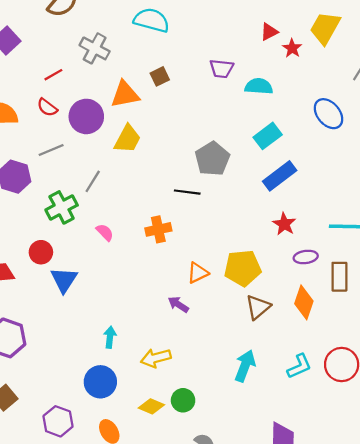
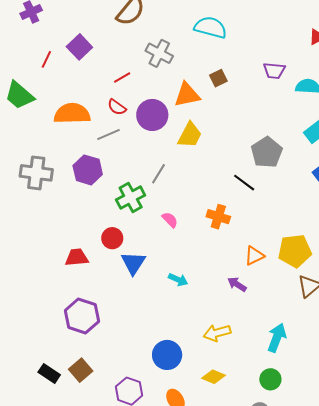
gray line: (51, 150) -> (109, 135), moved
black line: (187, 192) -> (244, 183), turned 30
orange cross: (158, 229) -> (218, 217), turned 30
cyan arrow: (110, 337) -> (178, 280), moved, turned 108
cyan arrow: (245, 366) -> (277, 338), moved
green circle: (183, 400) -> (270, 379), moved

